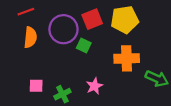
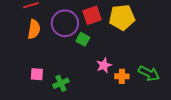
orange cross: (127, 58) -> (122, 76), moved, size x0.6
pink star: (94, 86) -> (104, 65), moved

